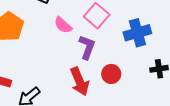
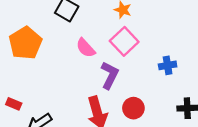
blue cross: (137, 33) -> (168, 65), size x0.6

